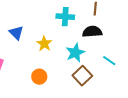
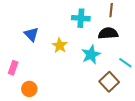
brown square: (82, 76) -> (109, 82), moved
orange circle: (39, 77) -> (29, 89), moved

